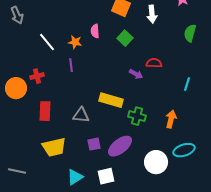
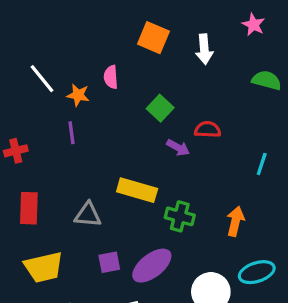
green semicircle: (190, 33) -> (267, 80), turned 90
green square: (125, 38) -> (160, 108), moved
white line: (47, 42) -> (42, 79), moved

